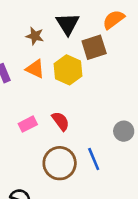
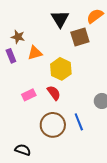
brown star: (35, 36) -> (18, 37), moved
orange triangle: (35, 69) -> (35, 53), turned -42
yellow hexagon: (68, 70) -> (61, 69), moved

